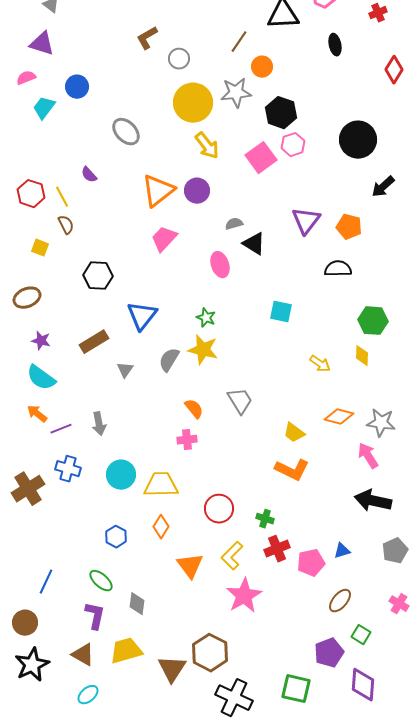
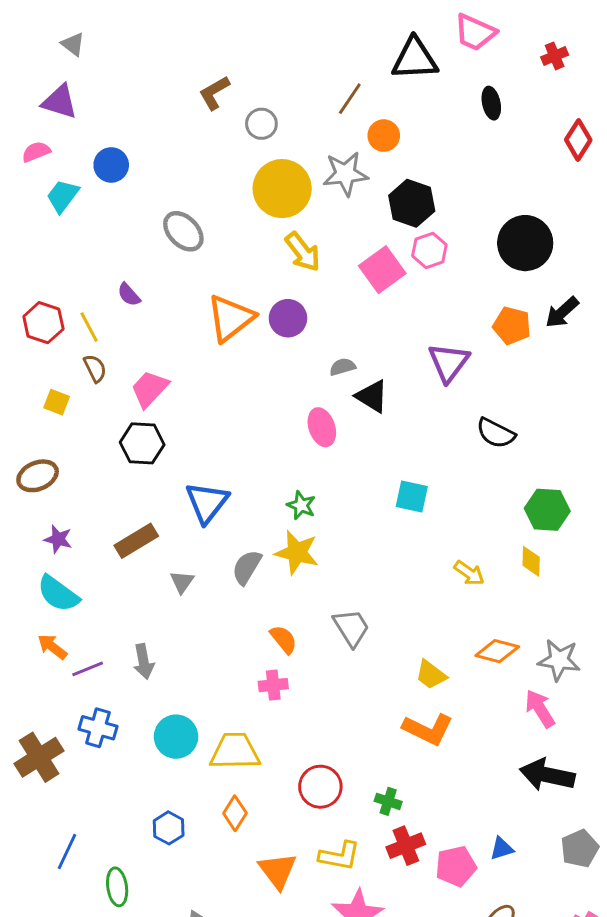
orange pentagon: (349, 227) -> (512, 326), moved
pink trapezoid: (164, 239) -> (149, 389), moved
black semicircle: (338, 269) -> (496, 433), turned -152
yellow L-shape: (232, 556) -> (340, 856), turned -124
green ellipse: (101, 581) -> (117, 887), moved, turned 40
blue line: (46, 582) -> (67, 852), moved

